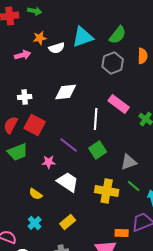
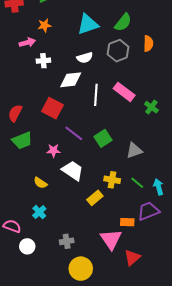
white semicircle: (57, 48) -> (85, 58), moved
white cross: (25, 97) -> (43, 61), moved
white line: (96, 119) -> (96, 95), moved
red square: (35, 125) -> (52, 108), moved
green line: (134, 186) -> (137, 183), moved
yellow cross: (107, 191) -> (112, 180), size x0.7
yellow rectangle: (68, 222) -> (95, 198), moved

